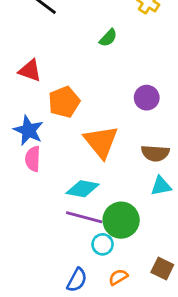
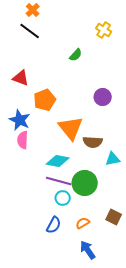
brown semicircle: (155, 153) -> (93, 142), moved
cyan circle: (103, 244) -> (63, 198), moved

